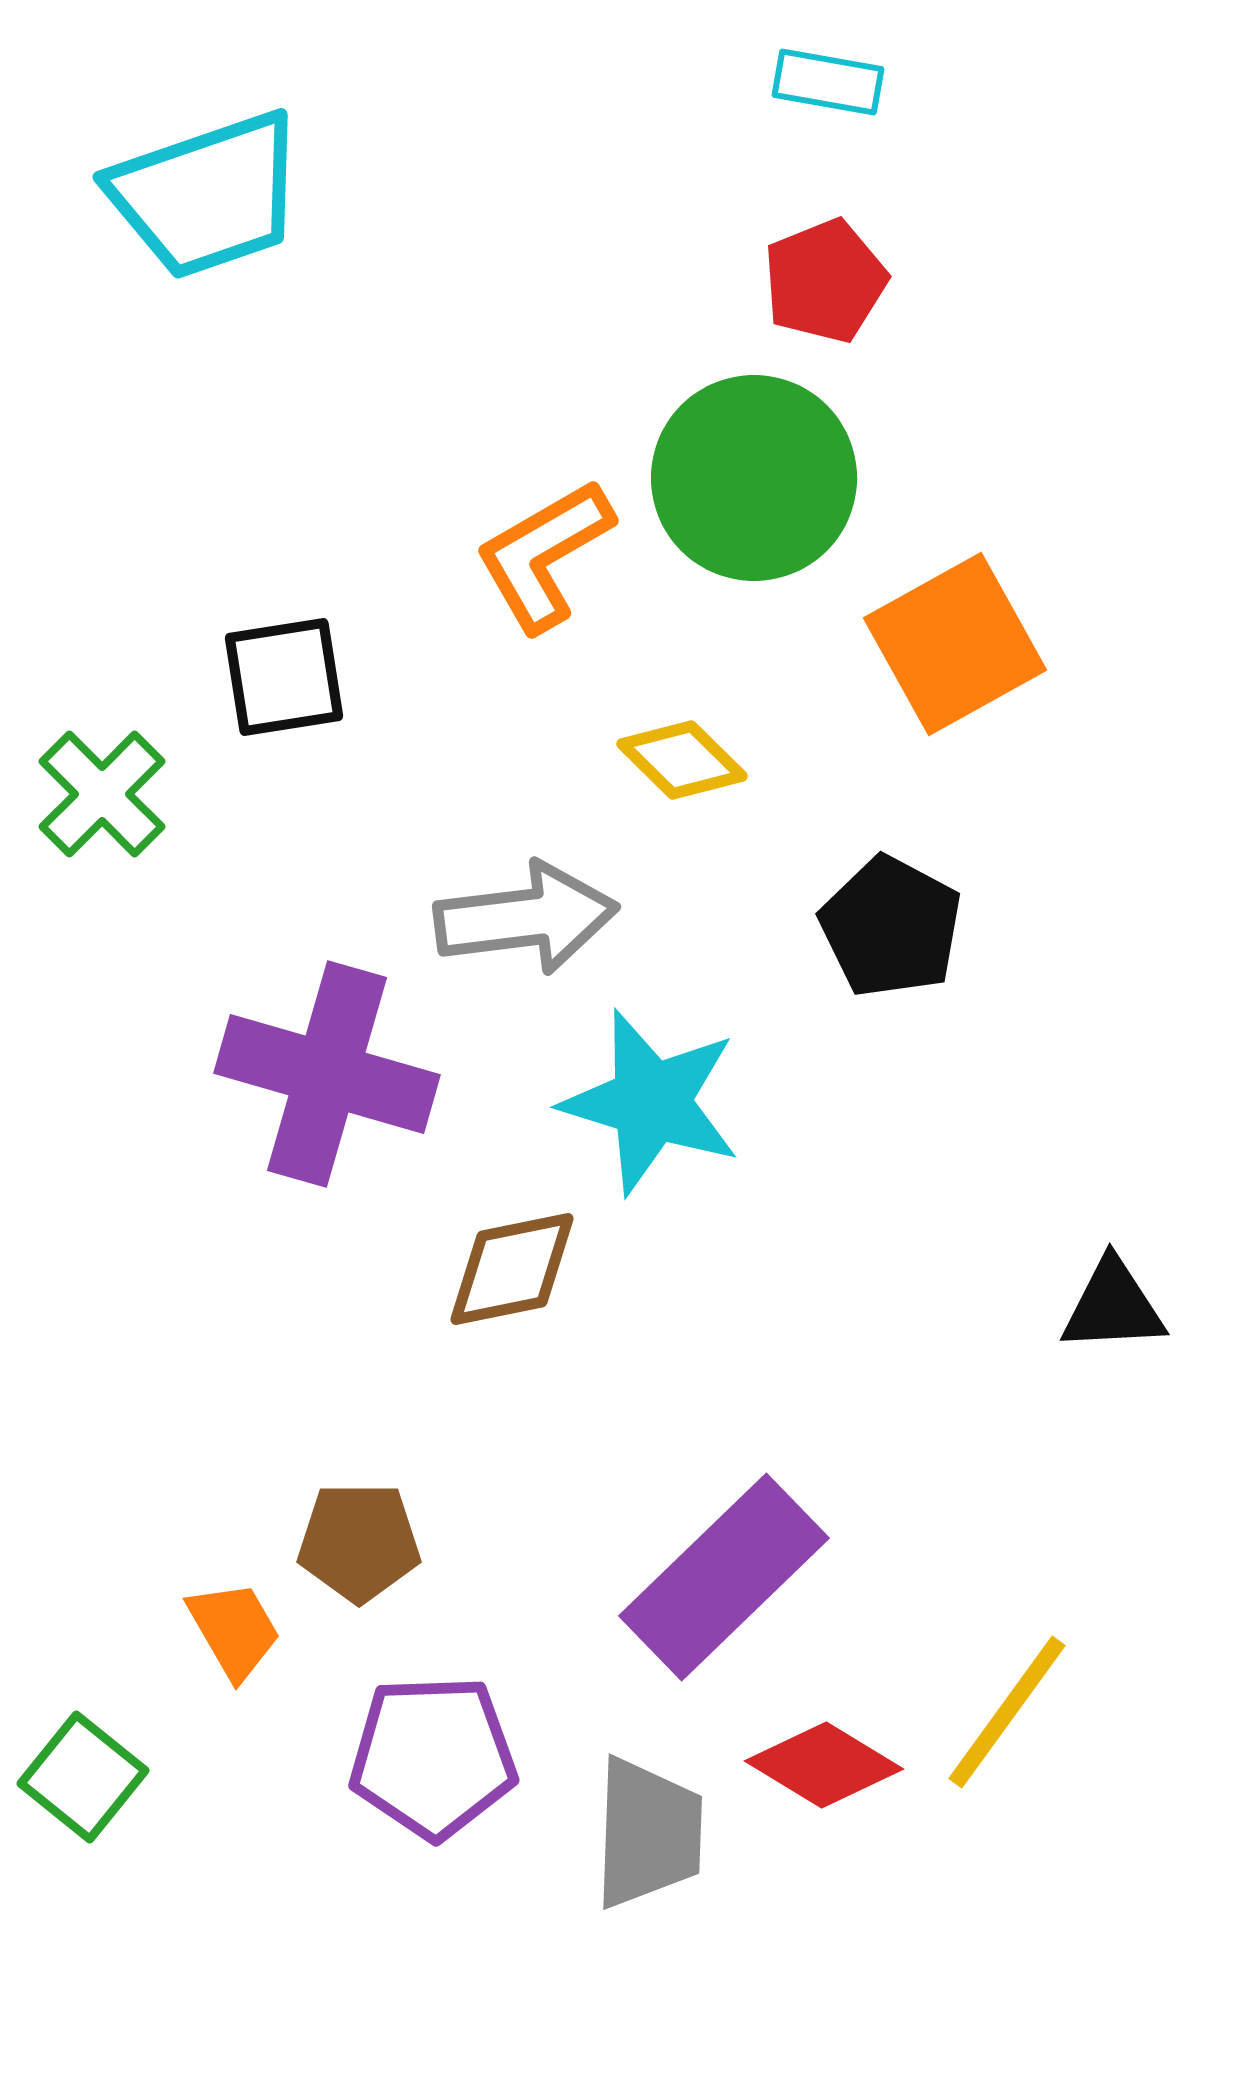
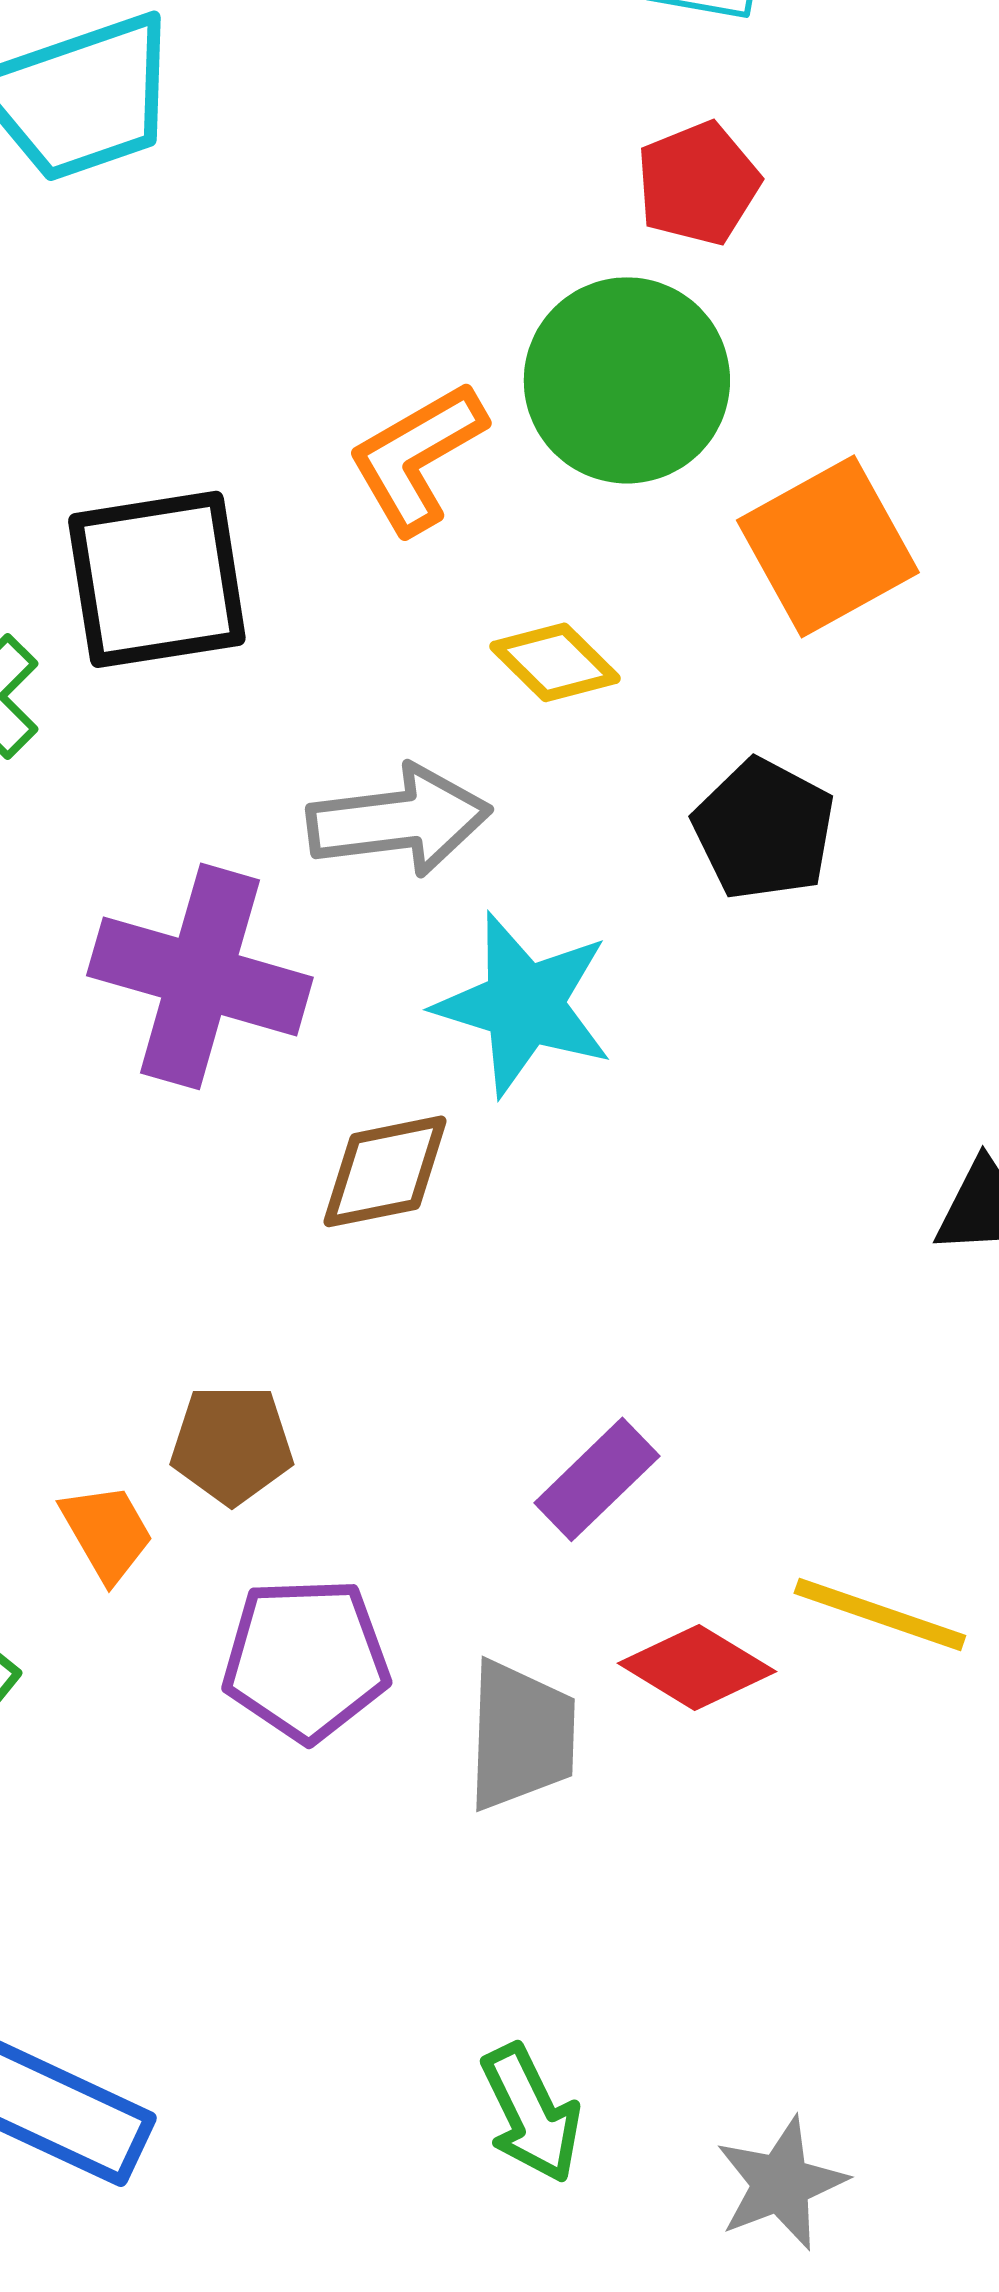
black square: (284, 677) -> (157, 579), size x1.5
purple rectangle: (724, 1577) -> (597, 1479), size x0.6
yellow line: (1007, 1712) -> (880, 1614), turned 73

